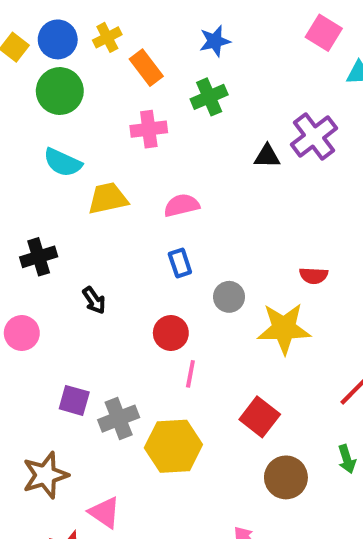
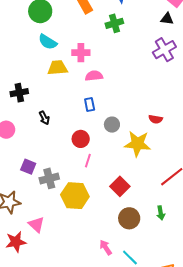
pink cross: (149, 129) -> (81, 53), moved
black triangle: (267, 156) -> (167, 19), moved
cyan semicircle: (63, 162) -> (48, 42), moved

